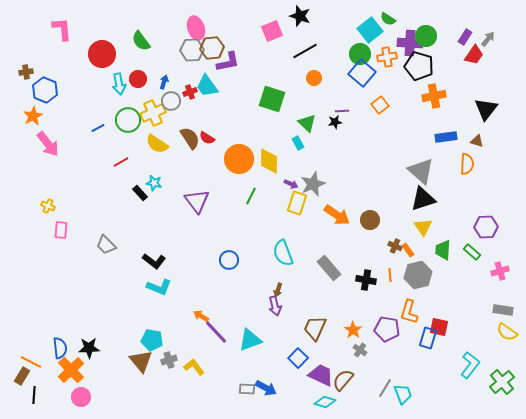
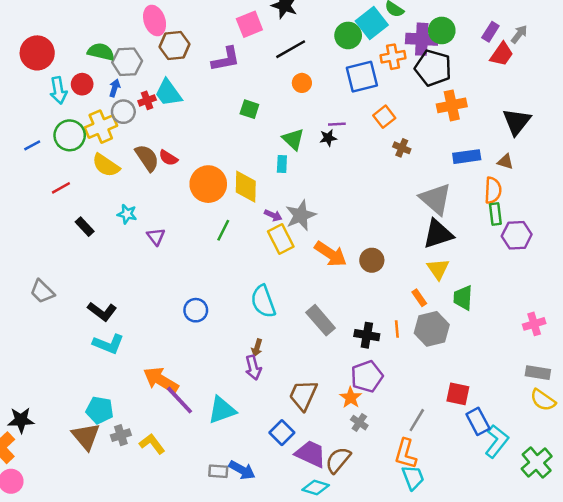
green semicircle: (141, 41) -> (101, 52), moved, turned 140
gray hexagon: (192, 50) -> (127, 62), moved
green circle: (360, 54) -> (348, 35), moved
purple L-shape: (228, 62) -> (226, 59), moved
blue square: (362, 73) -> (362, 77), turned 36
green square: (272, 99) -> (249, 109), size x0.6
cyan rectangle: (298, 143) -> (282, 164), turned 32
cyan star: (154, 183) -> (127, 214), moved
purple triangle: (197, 201) -> (156, 237), size x0.6
yellow rectangle: (297, 203) -> (281, 239), turned -45
purple hexagon: (486, 227) -> (517, 235), moved
brown cross: (395, 246) -> (402, 148), moved
green rectangle: (472, 252) -> (495, 214), moved, turned 42
orange L-shape: (409, 312) -> (406, 454), moved
orange arrow: (201, 316) -> (161, 380), size x1.8
purple pentagon: (387, 329) -> (367, 376), moved, turned -30
blue rectangle: (428, 338) -> (478, 421), moved, turned -45
gray line: (385, 388) -> (417, 420), moved

